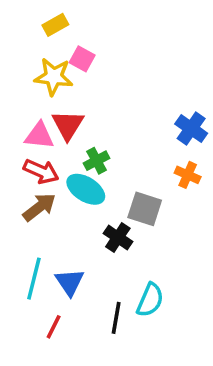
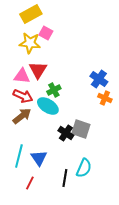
yellow rectangle: (55, 25) -> (31, 14), size x1.5
blue cross: (191, 129) -> (99, 79), moved
gray square: (145, 209) -> (81, 129), moved

